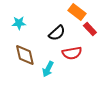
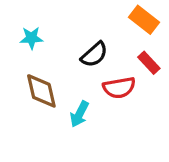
orange rectangle: (77, 12) -> (144, 20), moved
red rectangle: (90, 29) -> (149, 63), moved

